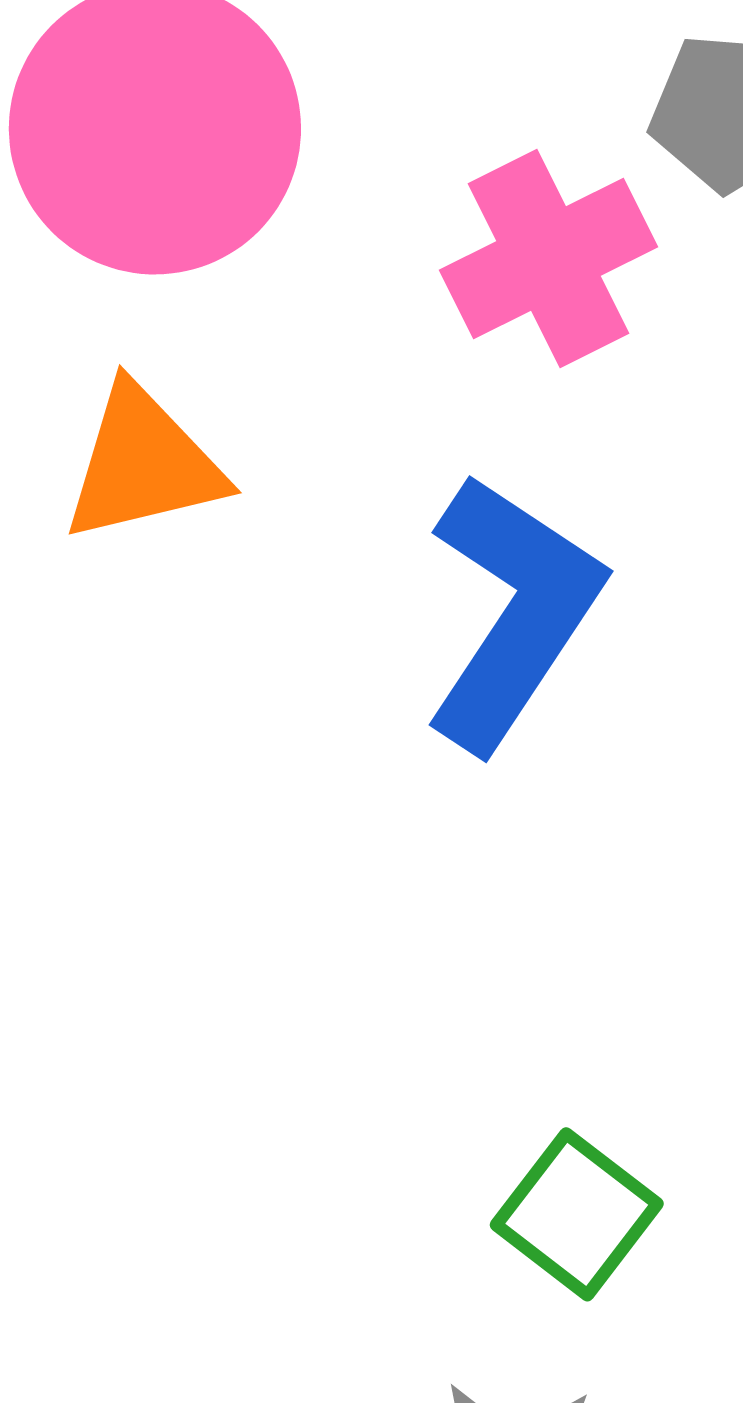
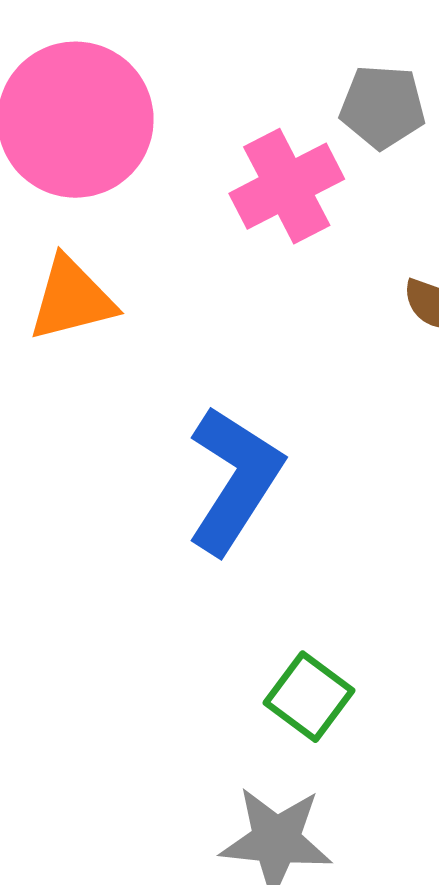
blue L-shape: (513, 612) -> (234, 480), moved

